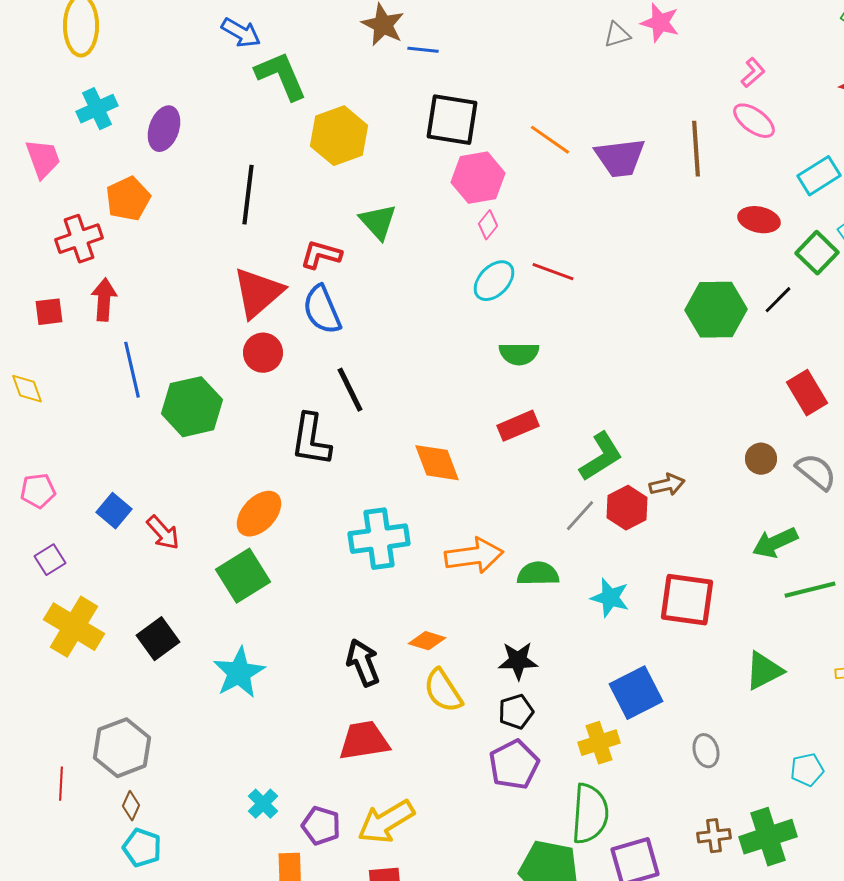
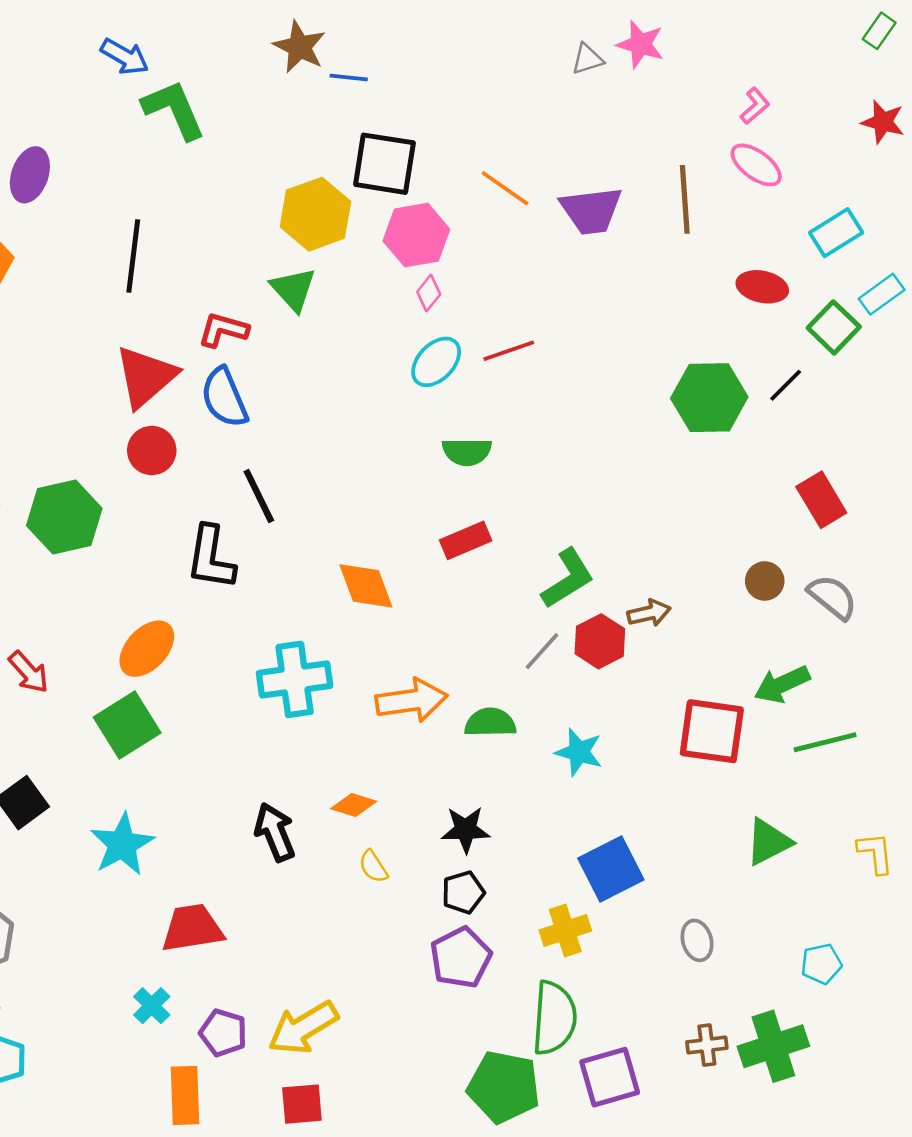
yellow hexagon: (339, 136) -> (315, 214), moved
red line: (553, 272) -> (509, 351), turned -39
red square: (687, 600) -> (712, 731), moved
yellow semicircle: (443, 691) -> (373, 867), size x0.6
red trapezoid: (364, 741) -> (192, 928), moved

